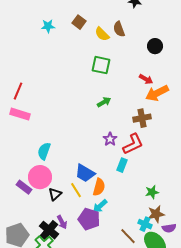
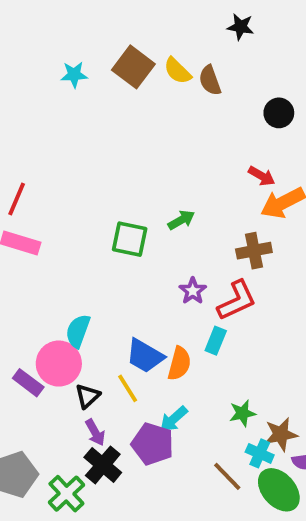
brown square: (79, 22) -> (133, 67), size x1.5
yellow semicircle: (102, 34) -> (177, 71), moved
green square: (101, 65) -> (130, 239), moved
cyan semicircle: (44, 151) -> (78, 331), moved
orange semicircle: (99, 187) -> (179, 364), moved
green star: (152, 192) -> (242, 413), moved
purple arrow: (62, 222) -> (95, 432), moved
black cross: (49, 230) -> (103, 465), moved

